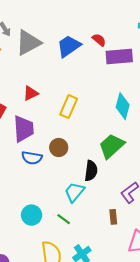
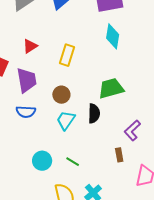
cyan diamond: (123, 106) -> (113, 36), moved
green trapezoid: (112, 146) -> (111, 88), turned 32
blue semicircle: (32, 158) -> (26, 112), moved
cyan trapezoid: (74, 192) -> (66, 120), moved

